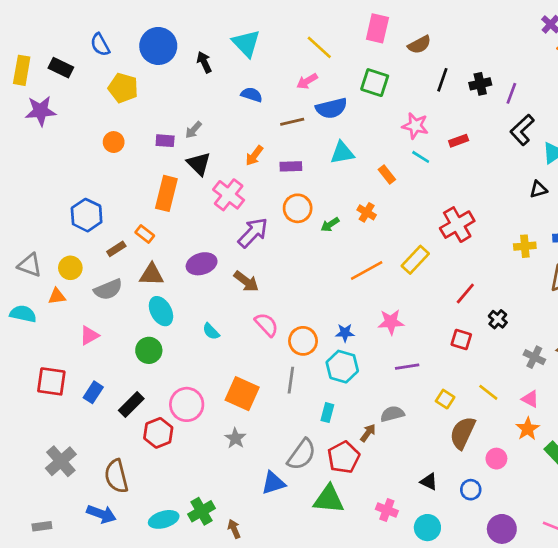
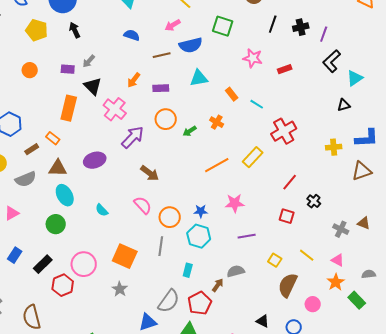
black arrow: (204, 62) -> (75, 30), moved
cyan line: (421, 157) -> (257, 104), moved
brown arrow: (246, 281) -> (150, 173), moved

